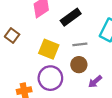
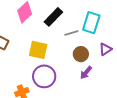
gray line: (80, 44) -> (71, 33), moved
brown circle: (79, 65) -> (81, 54), moved

